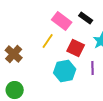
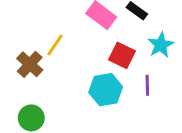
yellow line: (48, 41) -> (55, 45), moved

